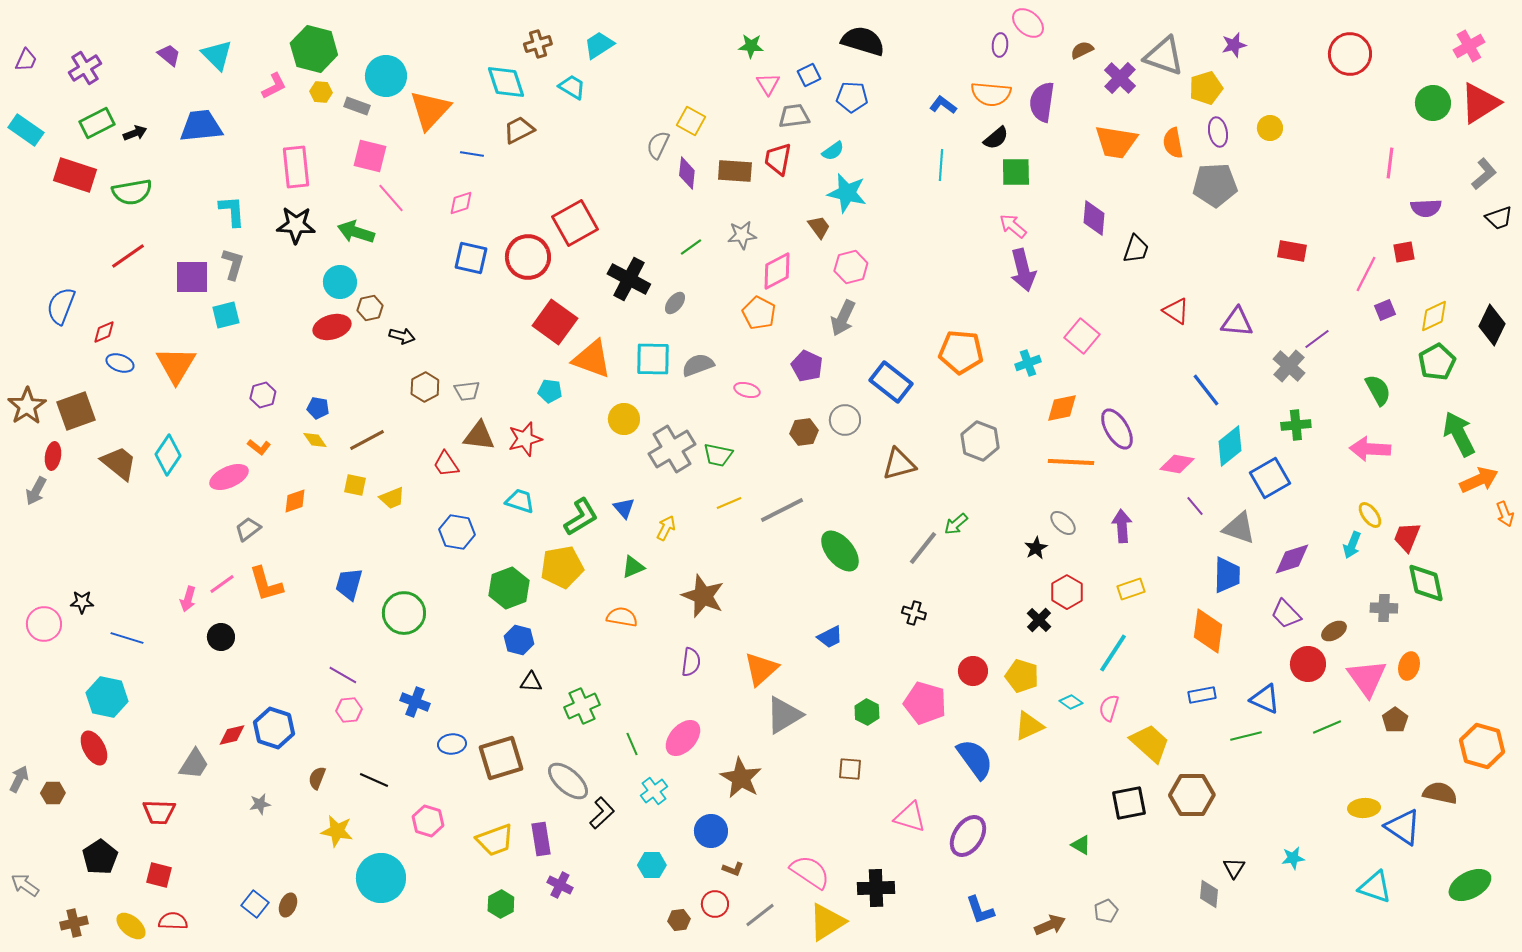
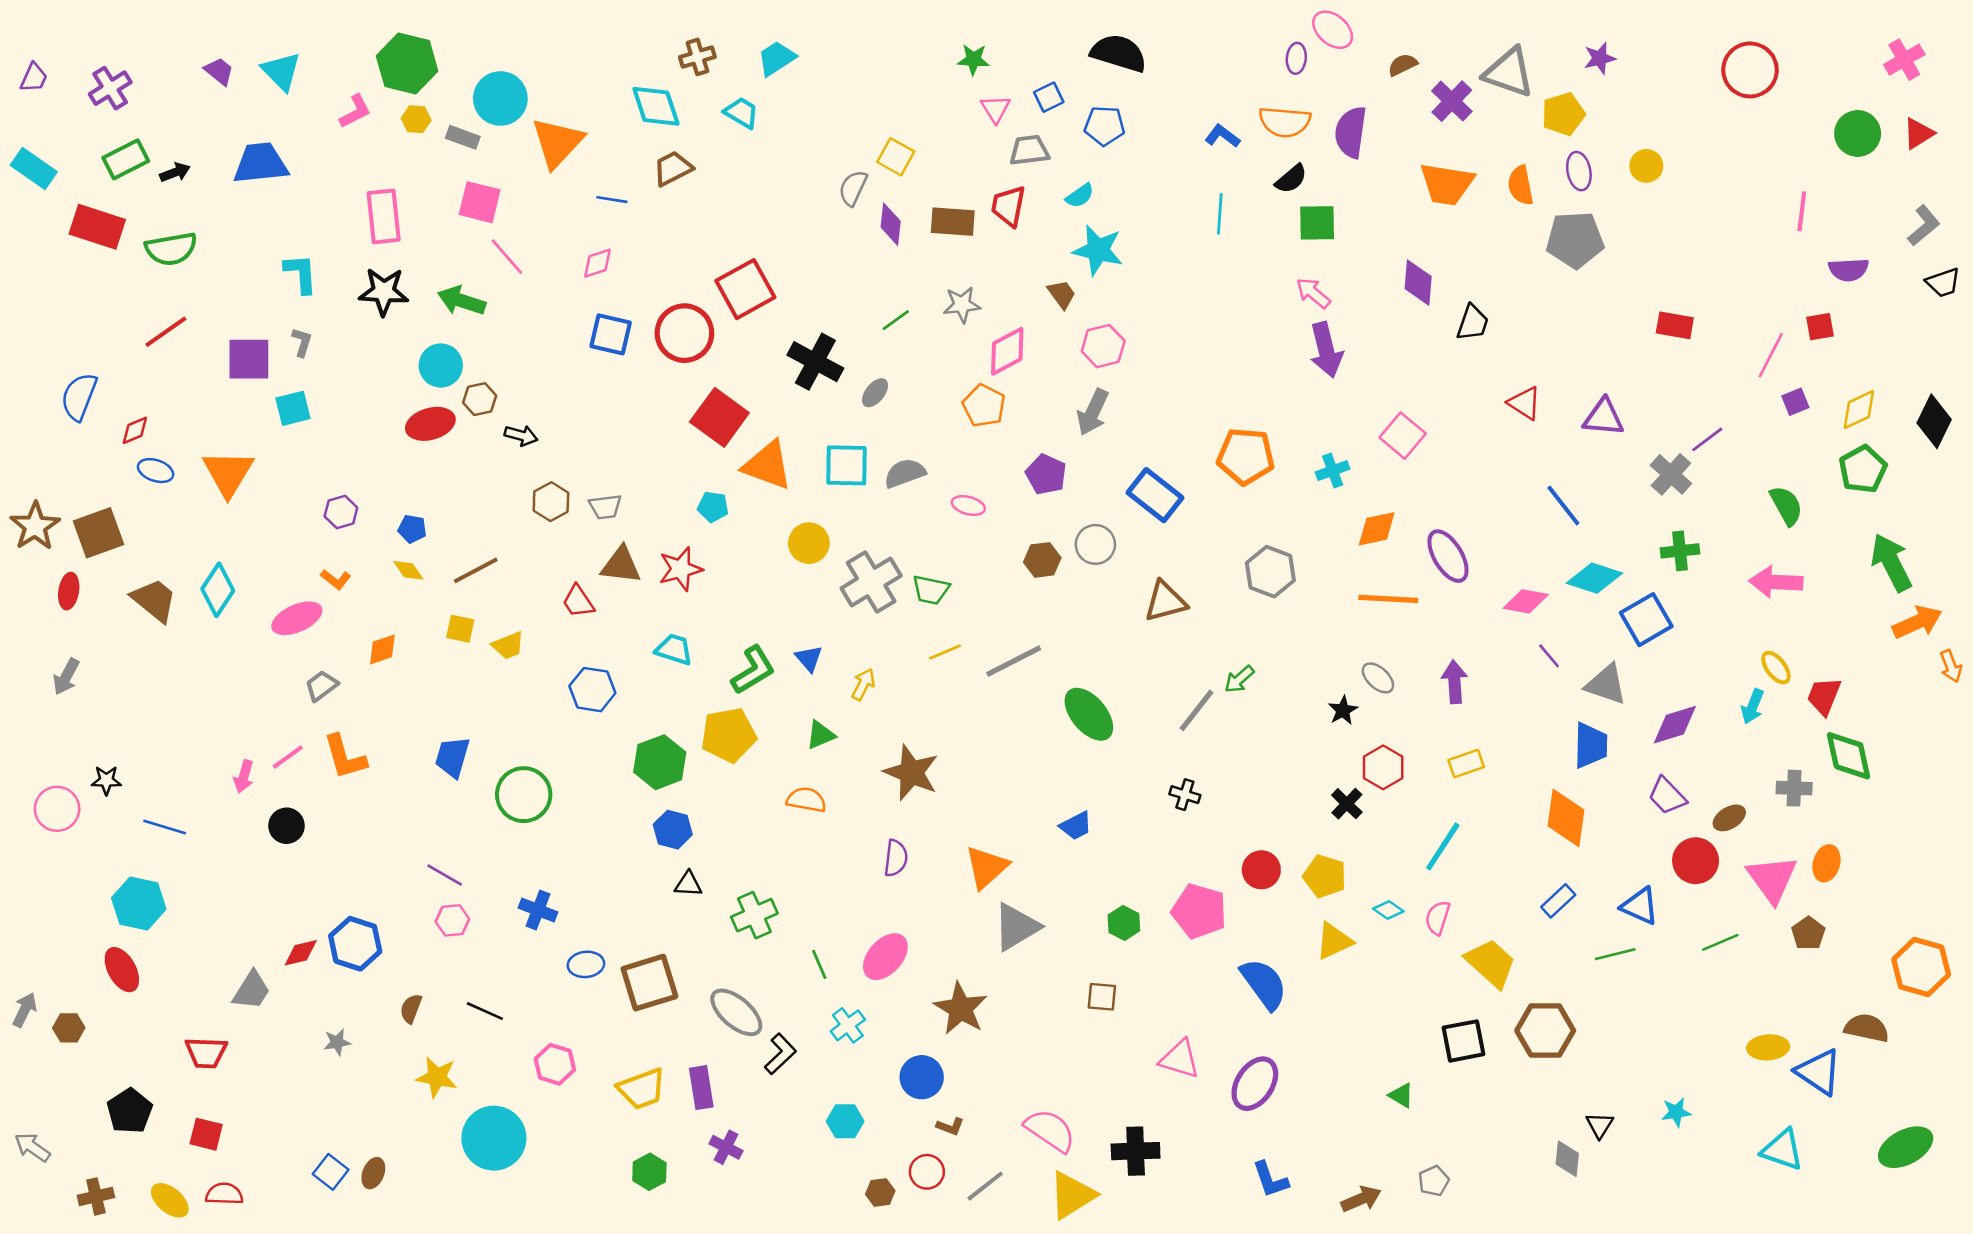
red triangle: (1480, 103) -> (1919, 133), size x0.6
gray L-shape: (233, 264) -> (302, 342), size x0.7
cyan diamond: (1230, 446) -> (1594, 578), turned 57
gray arrow: (36, 491) -> (66, 677), moved
blue rectangle: (1202, 695) -> (1558, 901), turned -32

